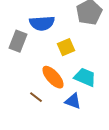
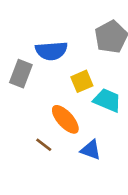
cyan trapezoid: (85, 77) -> (107, 100), moved

